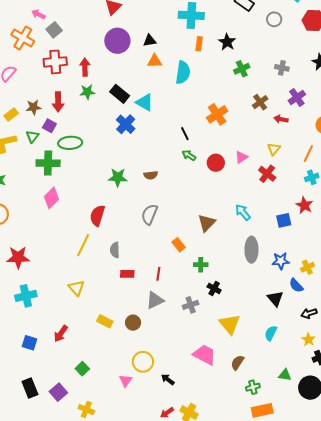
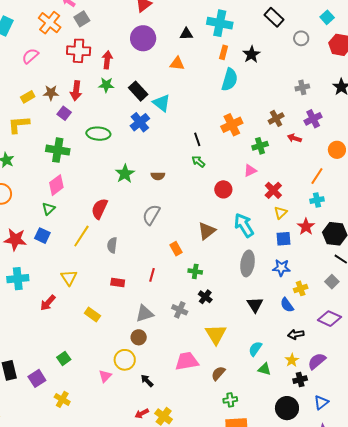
black triangle: (150, 41) -> (186, 34), moved
gray cross: (282, 68) -> (302, 87), turned -32
green cross: (242, 69) -> (260, 146), moved
cyan semicircle: (183, 72) -> (230, 80), moved
green triangle: (32, 136) -> (48, 209), moved
green ellipse: (70, 143) -> (98, 134), moved
yellow triangle: (274, 149) -> (280, 213), moved
red circle: (216, 163) -> (223, 189), moved
green star: (118, 177) -> (125, 174), turned 30
cyan arrow: (243, 212) -> (244, 225), size x1.4
blue star: (281, 261) -> (281, 268), moved
red rectangle: (127, 274) -> (118, 282), moved
black triangle: (275, 299) -> (255, 305), moved
gray triangle: (155, 300) -> (145, 314), moved
gray cross: (191, 305) -> (180, 310), turned 35
brown circle: (133, 323) -> (139, 337), moved
red arrow: (61, 334) -> (48, 303), moved
blue square: (30, 343) -> (42, 236), moved
pink trapezoid: (205, 355) -> (187, 361), turned -45
green triangle: (285, 375) -> (264, 369), moved

